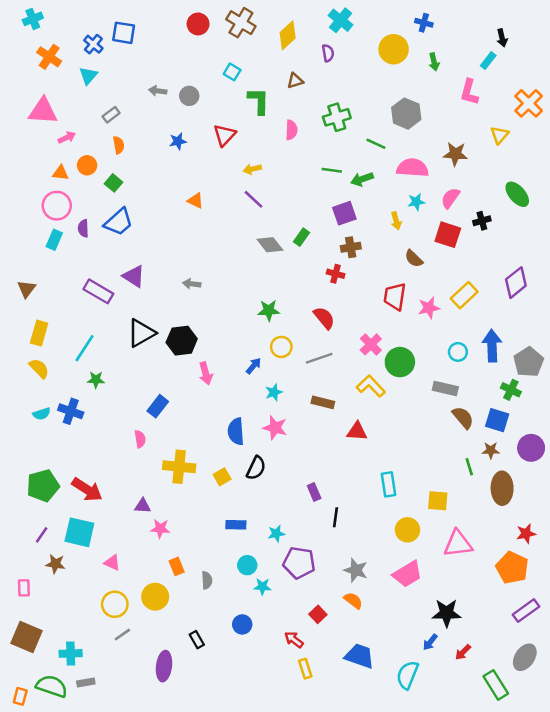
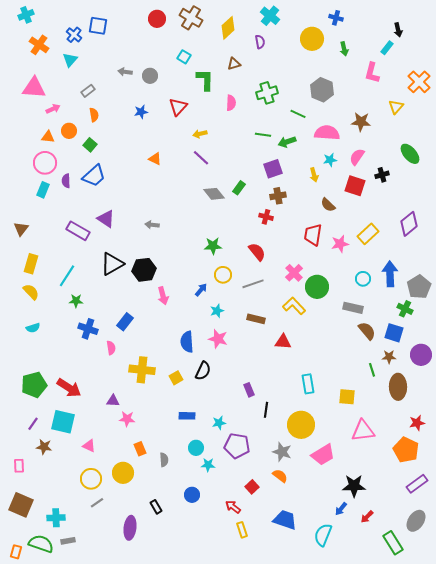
blue cross: (71, 411) -> (88, 329), moved
yellow circle: (407, 530) -> (301, 425), moved, size x1.4

